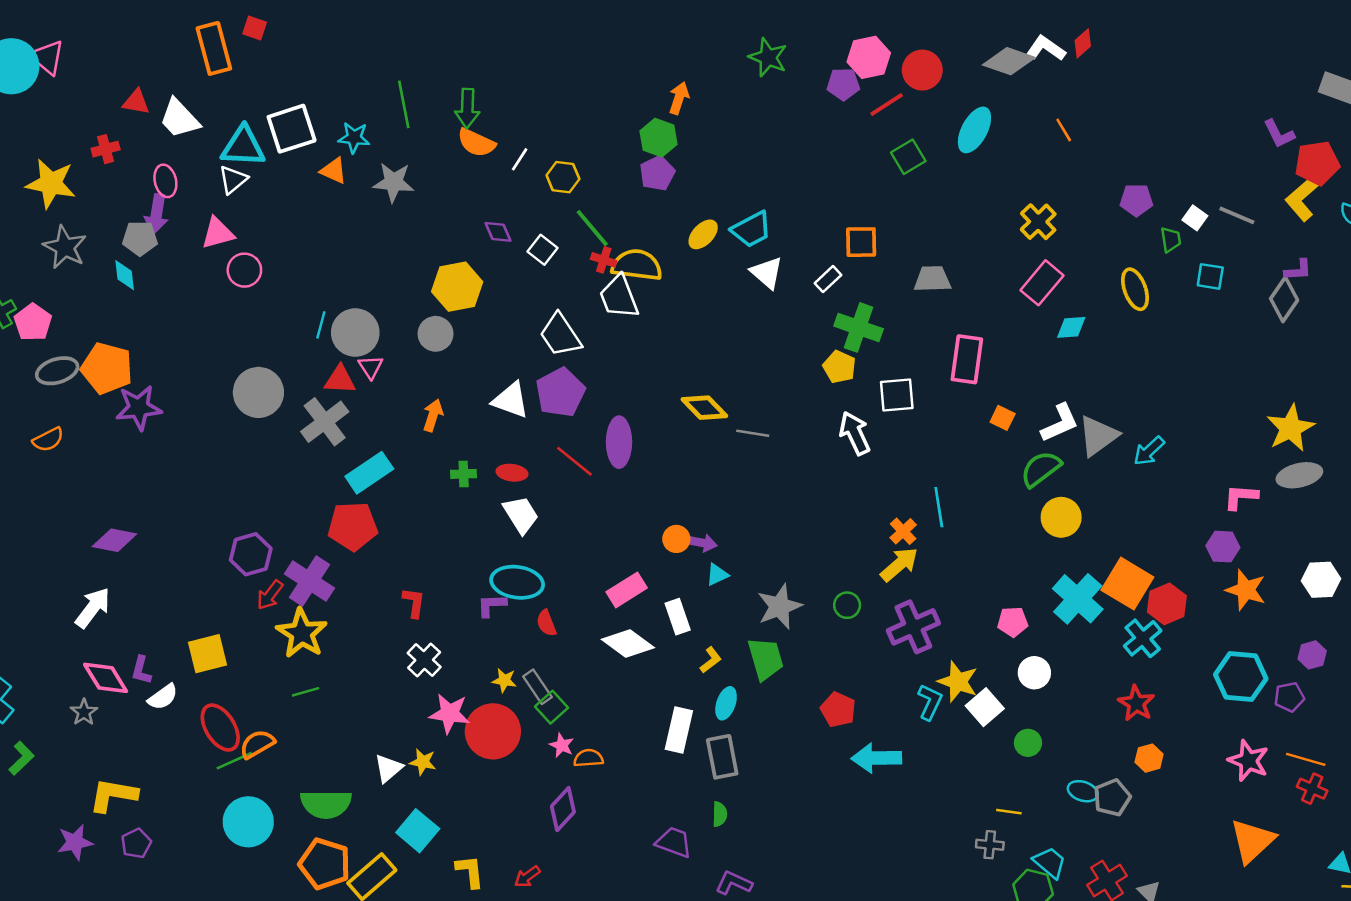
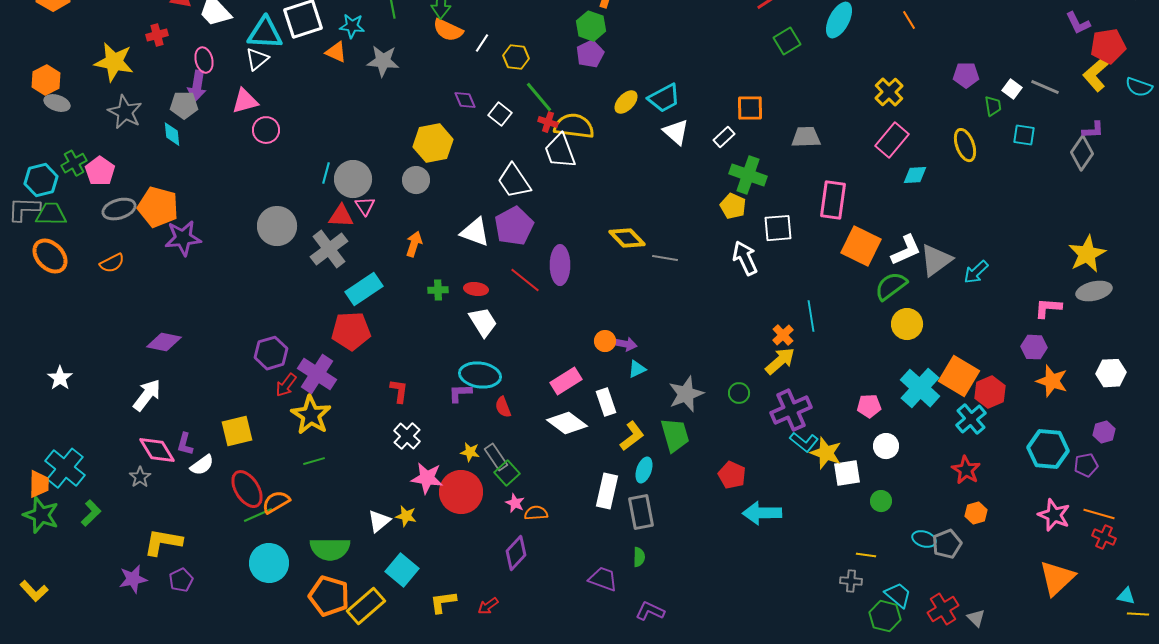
orange square: (1003, 418) -> (861, 246), size x2.0
yellow L-shape: (711, 660) -> (632, 436), size x1.4
cyan L-shape: (930, 702) -> (804, 442), moved, turned 104
white square: (985, 707) -> (847, 473), turned 32
yellow L-shape: (470, 871) -> (443, 602), turned -92

